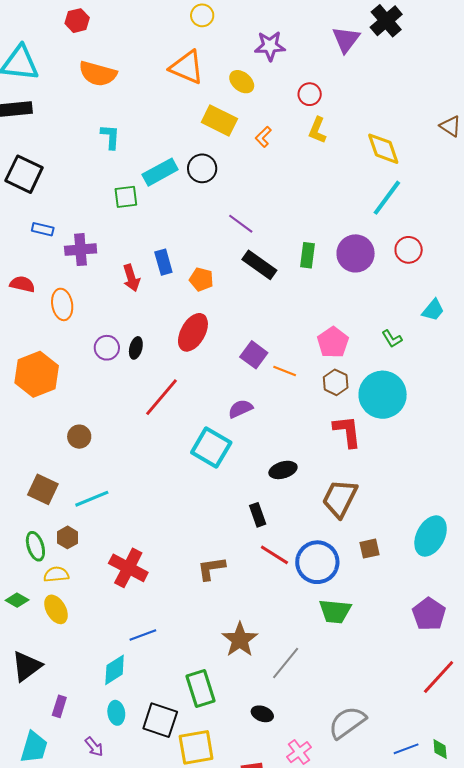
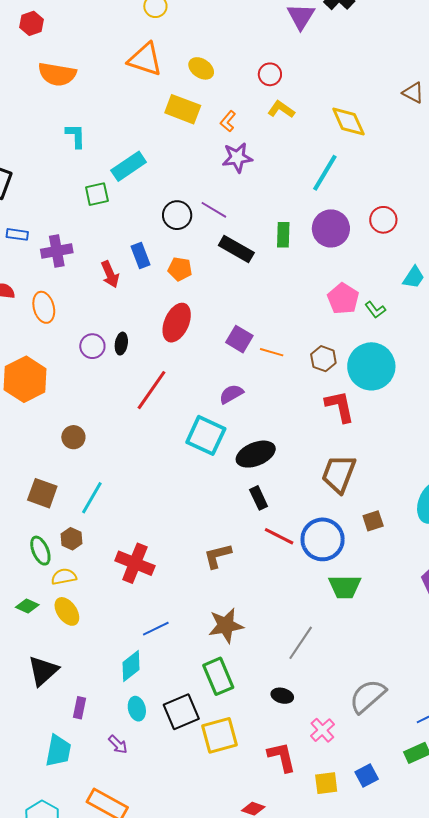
purple star: (270, 46) -> (237, 158), moved
yellow L-shape: (317, 130) -> (281, 109), turned 108
black circle: (202, 168) -> (177, 215), moved
cyan line: (387, 198) -> (325, 173), moved
pink pentagon: (333, 342) -> (343, 299), moved
black ellipse: (283, 470) -> (256, 454), moved, size x1.4
cyan line: (92, 499) -> (92, 498), turned -32
brown star: (240, 640) -> (226, 625), moved, turned 30
black square: (160, 720) -> (181, 712), turned -36

